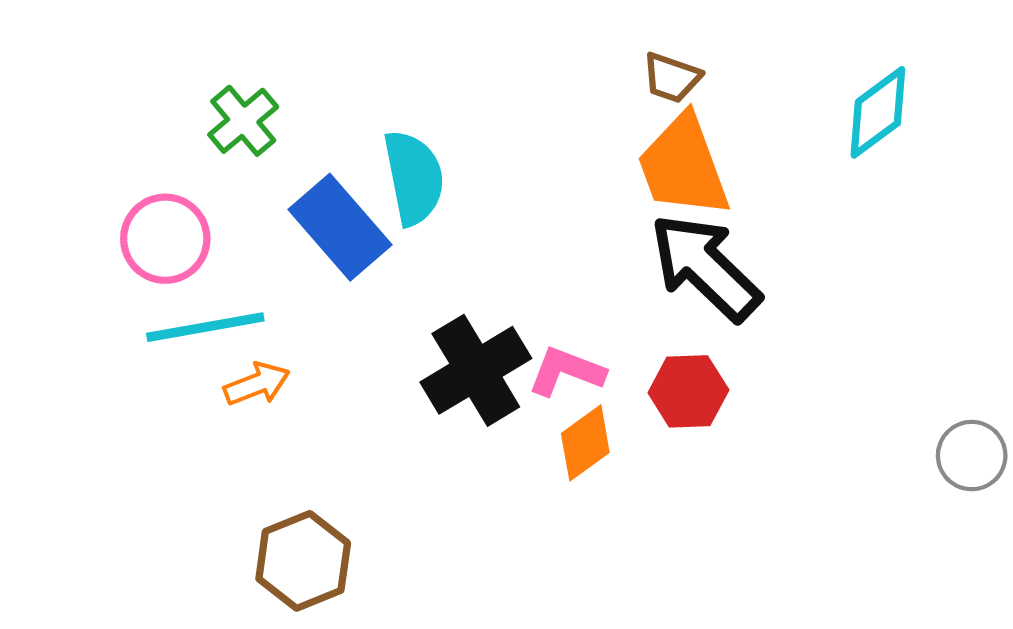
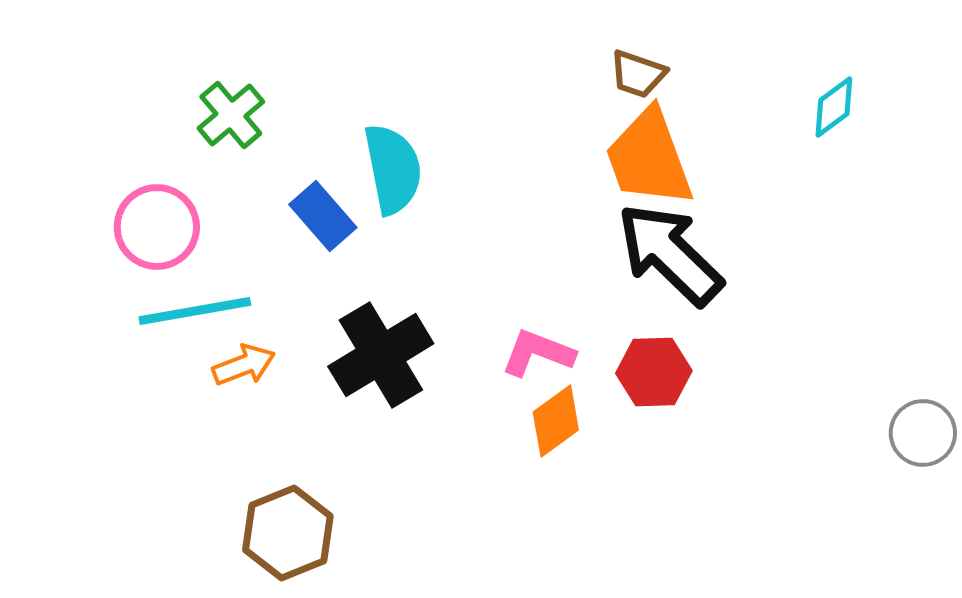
cyan diamond: (878, 112) -> (834, 107), size x0.7
blue rectangle: (340, 227) -> (323, 216), size x0.7
black cross: (476, 370) -> (381, 355), moved

